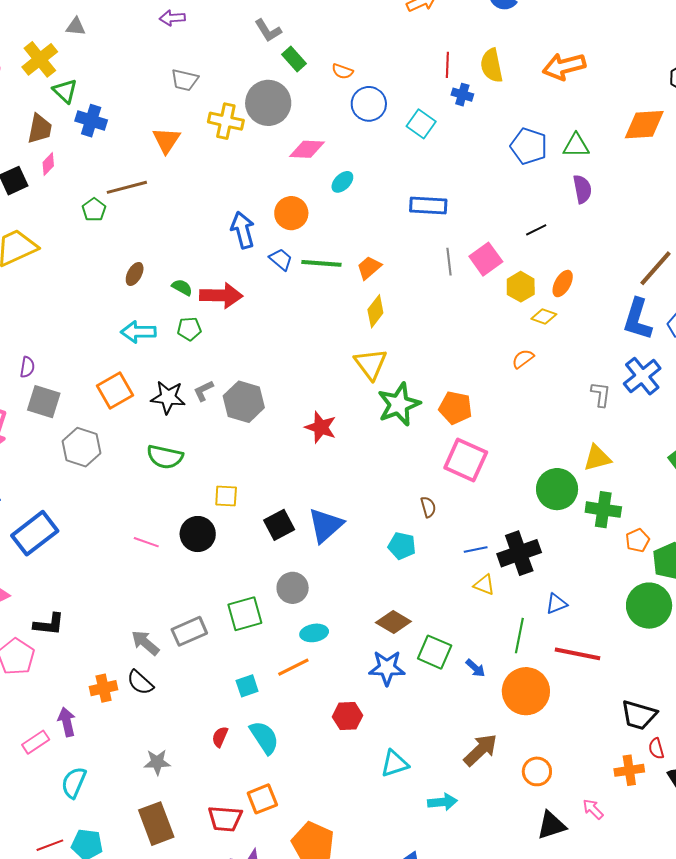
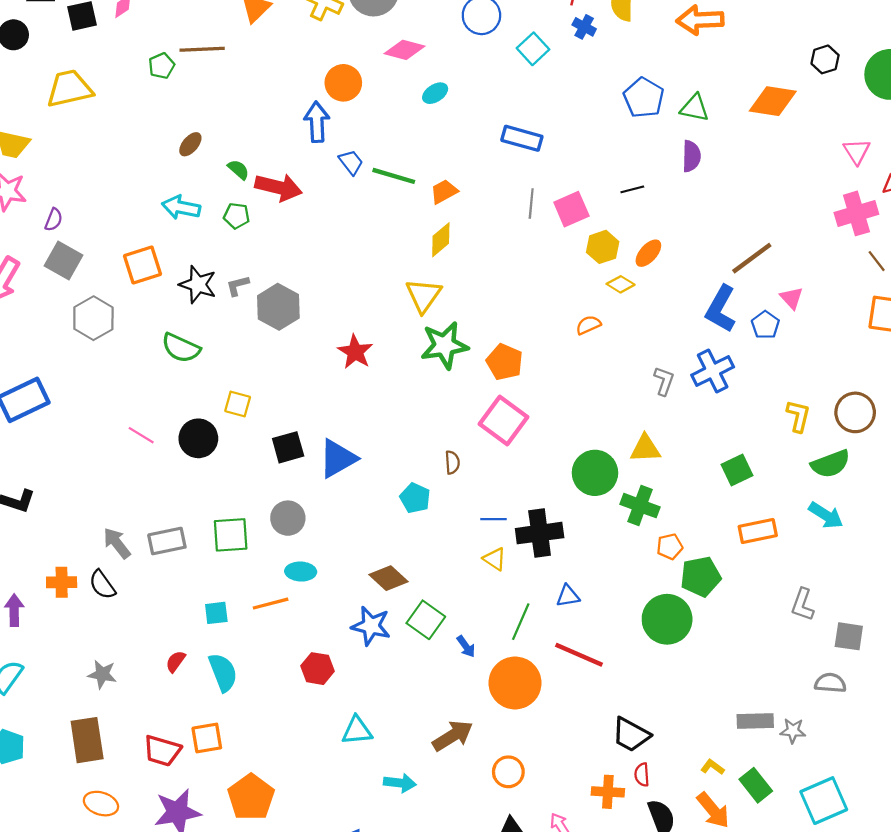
orange circle: (291, 213) -> (343, 83), moved

